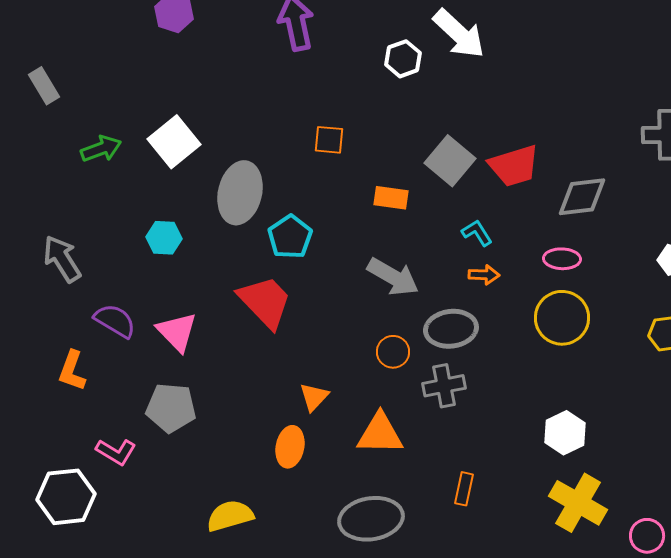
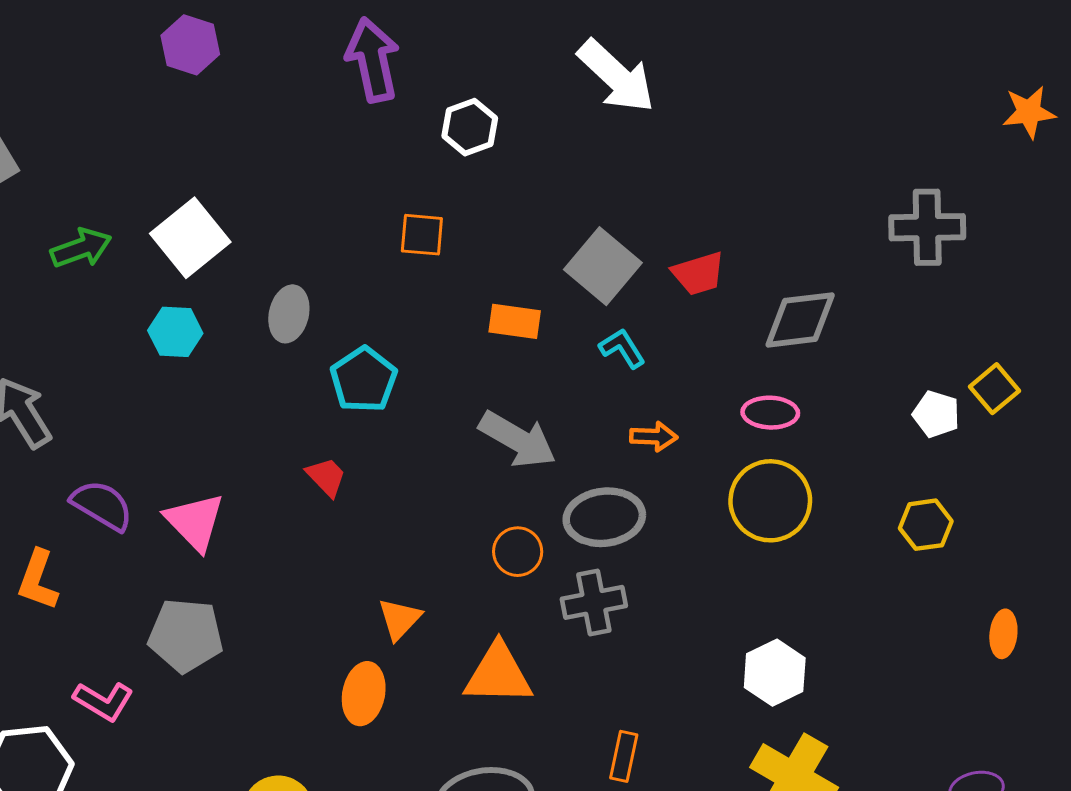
white hexagon: (403, 59) -> (470, 127), moved
red trapezoid: (514, 166) -> (699, 274), size x0.7
gray ellipse: (240, 193) -> (289, 314), size x0.6
cyan L-shape: (477, 233) -> (622, 348), moved
cyan hexagon: (164, 238) -> (175, 332), moved
red trapezoid: (265, 302) -> (326, 477), size x0.5

